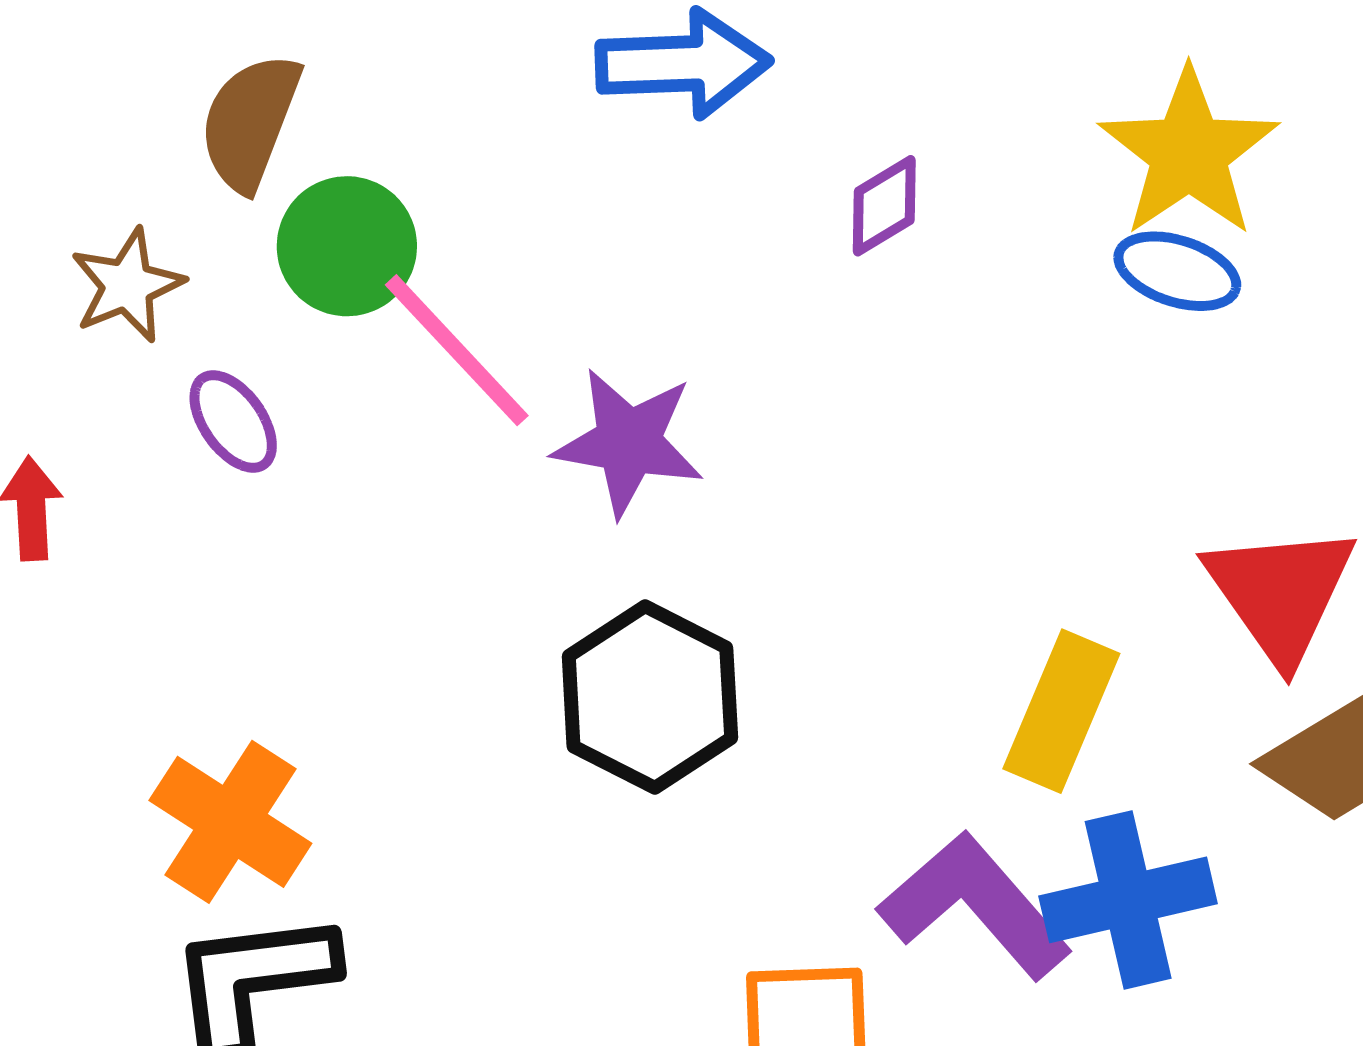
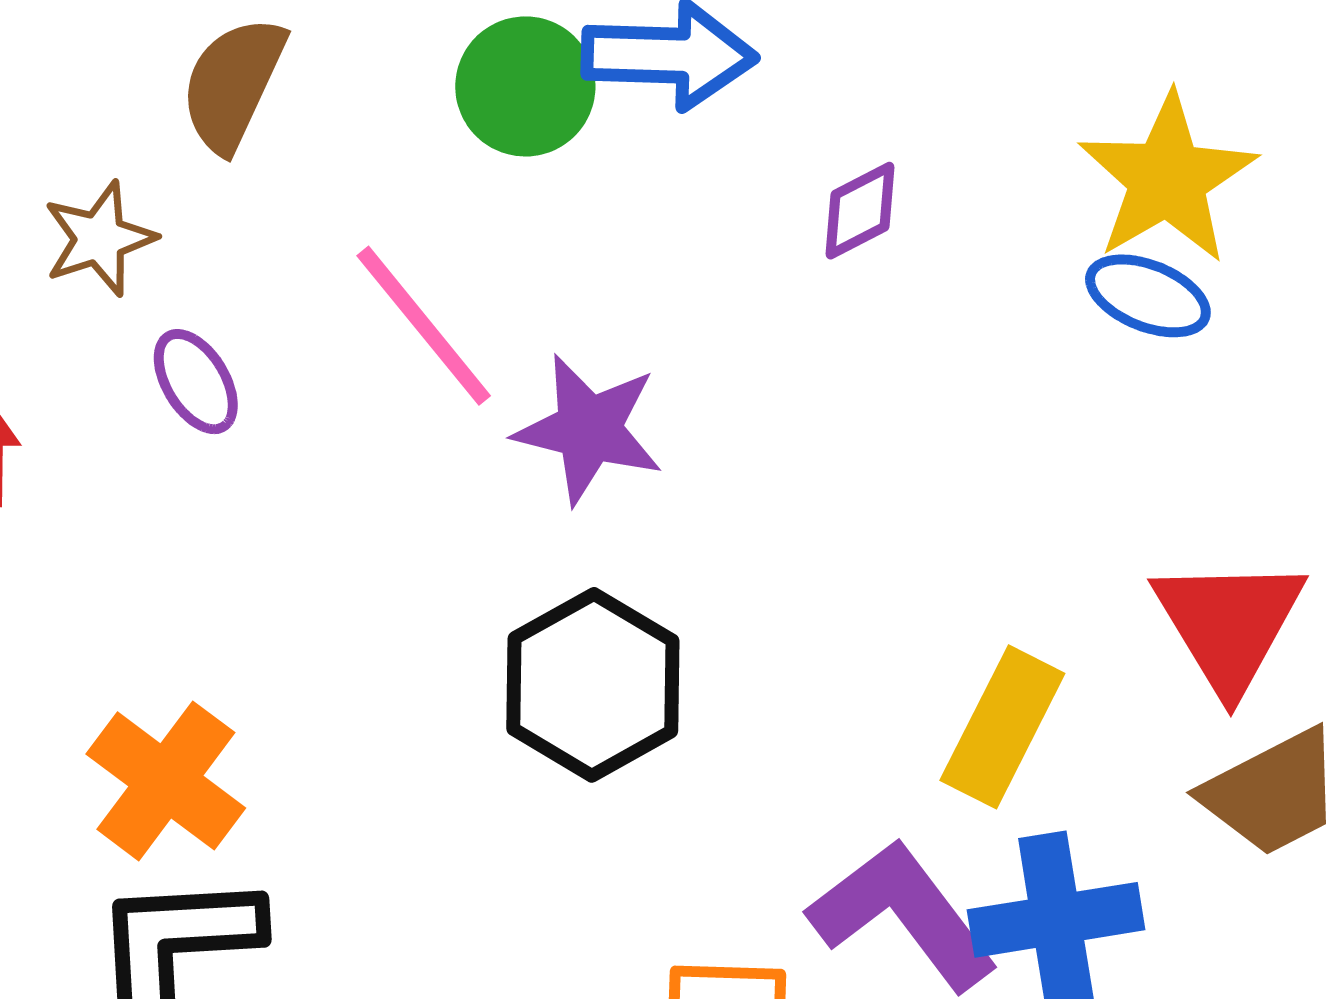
green circle: (347, 246) -> (525, 86), moved

